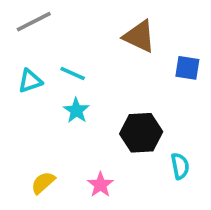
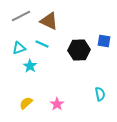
brown triangle: (139, 36) -> (49, 21), moved
cyan star: (76, 111) -> (30, 66), moved
black hexagon: (141, 133) -> (79, 50), moved

